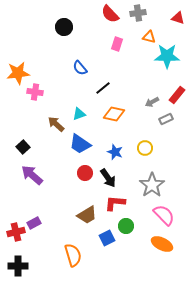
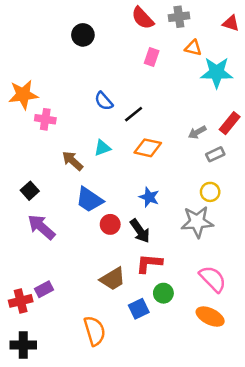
blue semicircle: (80, 68) -> (104, 101), moved
blue trapezoid: (80, 144) -> (89, 200), moved
yellow circle: (145, 148) -> (210, 192), moved
gray star: (152, 185) -> (197, 222), moved, turned 30

